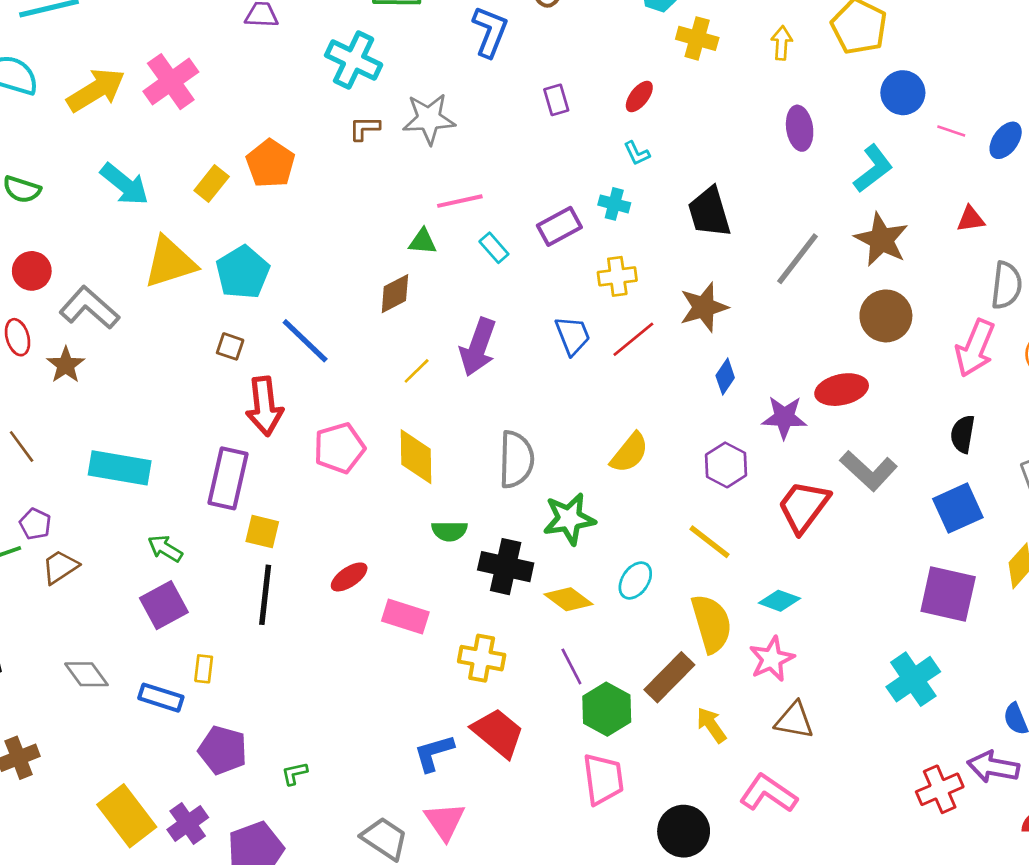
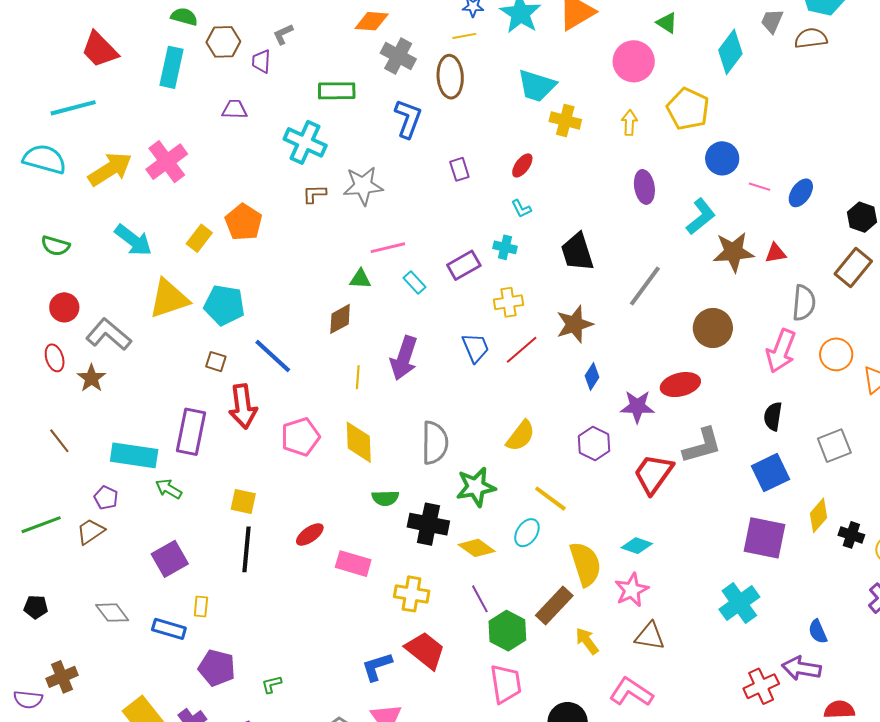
brown star: (881, 240) -> (733, 252), moved, turned -30
cyan pentagon: (243, 272) -> (224, 305), turned -30
yellow line: (417, 371) -> (358, 377), turned -40
gray L-shape: (869, 471) -> (702, 446), turned -57
purple rectangle: (228, 478) -> (191, 432), moved
purple pentagon: (35, 524) -> (106, 498), moved
yellow line: (709, 542) -> (550, 499), moved
green arrow: (165, 548) -> (169, 489), moved

